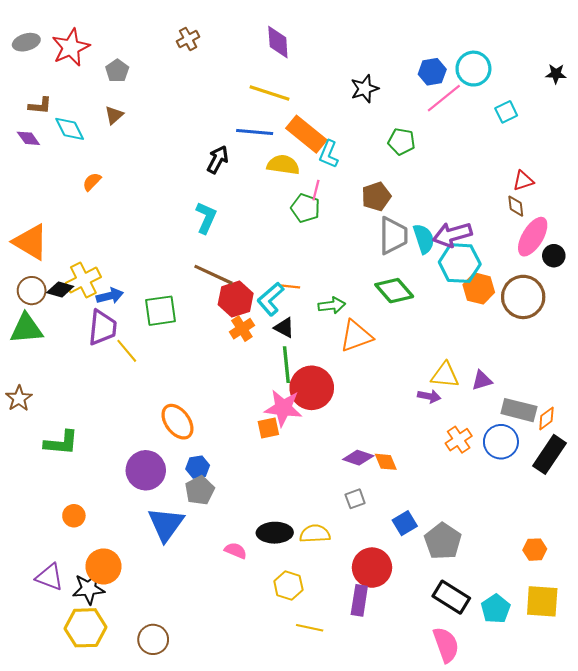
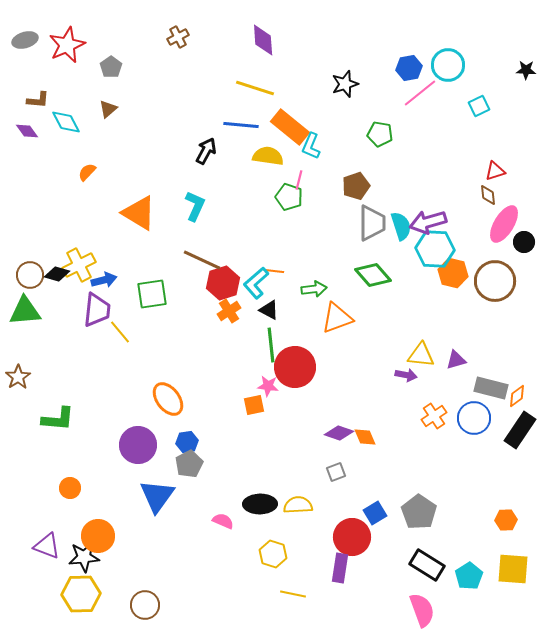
orange triangle: (31, 242) -> (139, 213), moved
pink star: (283, 408) -> (268, 386), size x0.6
blue square: (405, 523) -> (375, 513), moved

